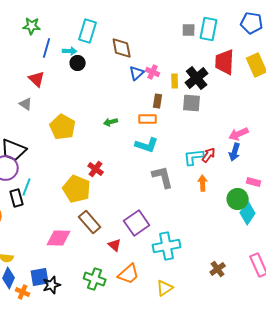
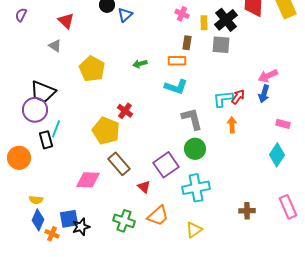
blue triangle: (137, 73) -> (125, 15), moved
green circle: (238, 199) -> (195, 149), moved
brown cross: (218, 269) -> (247, 211), turned 35

